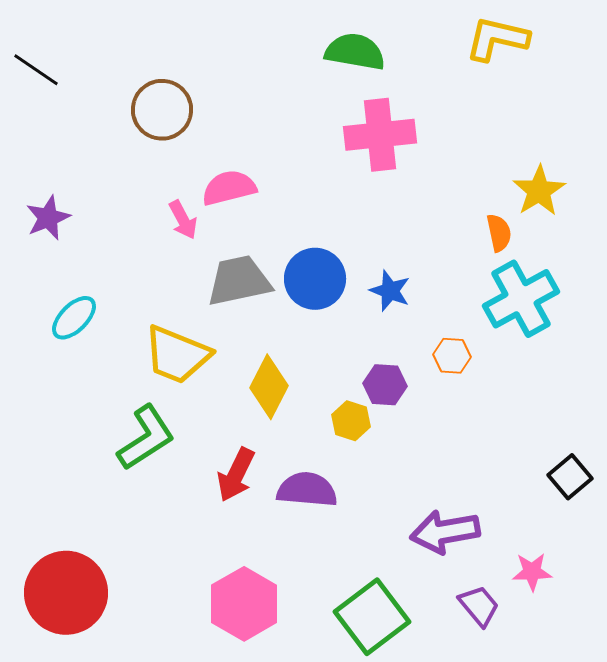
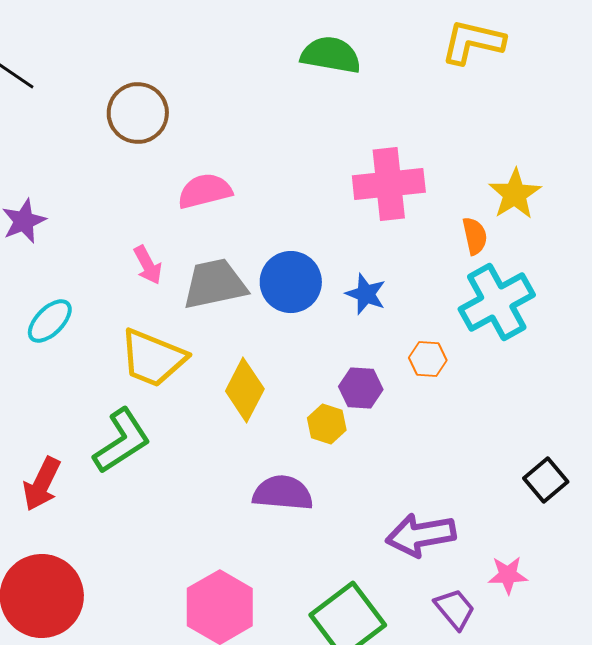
pink cross: (380, 135) -> (389, 184), moved
pink arrow: (183, 220) -> (148, 265), moved
red arrow: (236, 475) -> (42, 484), moved

